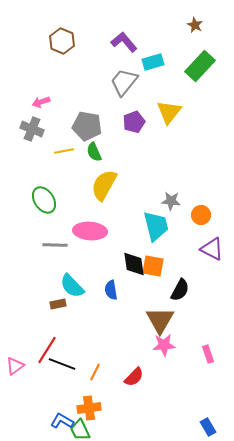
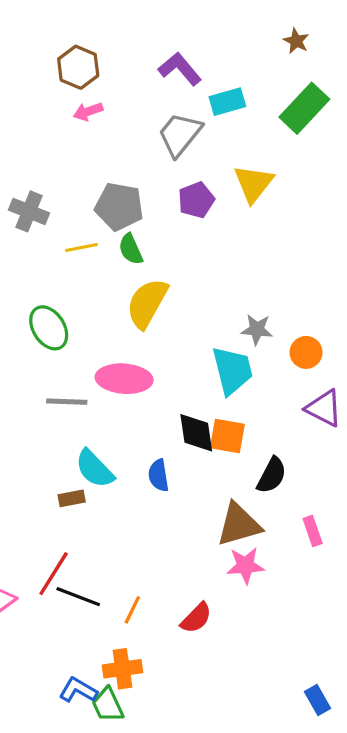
pink arrow: (41, 102) -> (88, 111), moved
brown triangle: (160, 320) -> (239, 525), turned 44
pink rectangle: (208, 354) -> (313, 531), moved

